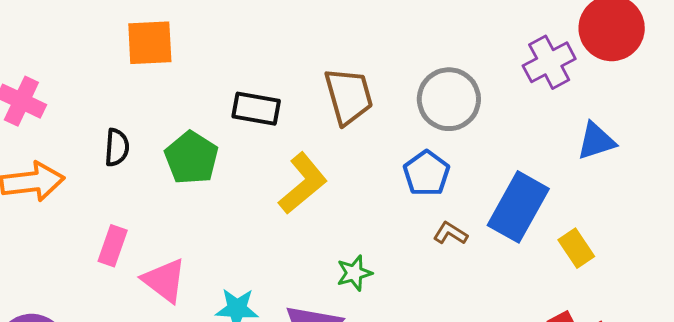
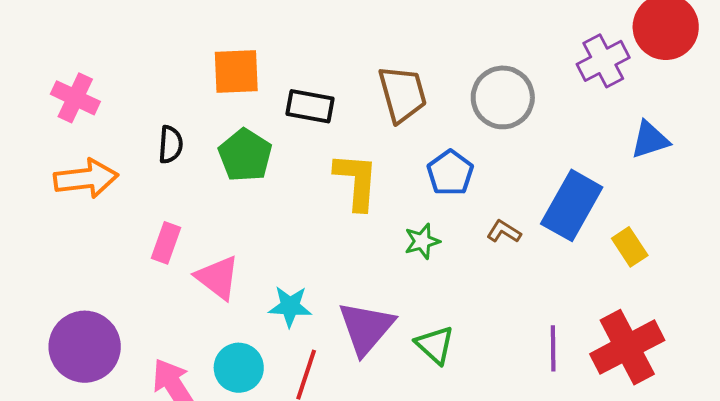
orange square: (150, 43) -> (236, 72), moved
blue pentagon: (426, 173) -> (450, 173), moved
yellow L-shape: (303, 183) -> (356, 181), turned -46
green star: (354, 273) -> (422, 241), moved

